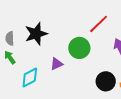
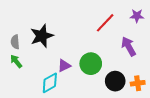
green circle: (79, 48) -> (91, 64), moved
cyan diamond: (30, 77) -> (50, 83), moved

